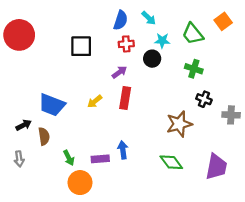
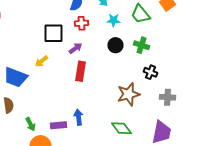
black square: (81, 46) -> (54, 33), moved
black circle: (152, 59) -> (116, 45), moved
yellow arrow: (95, 101) -> (42, 61), moved
gray cross: (231, 115) -> (168, 97), moved

